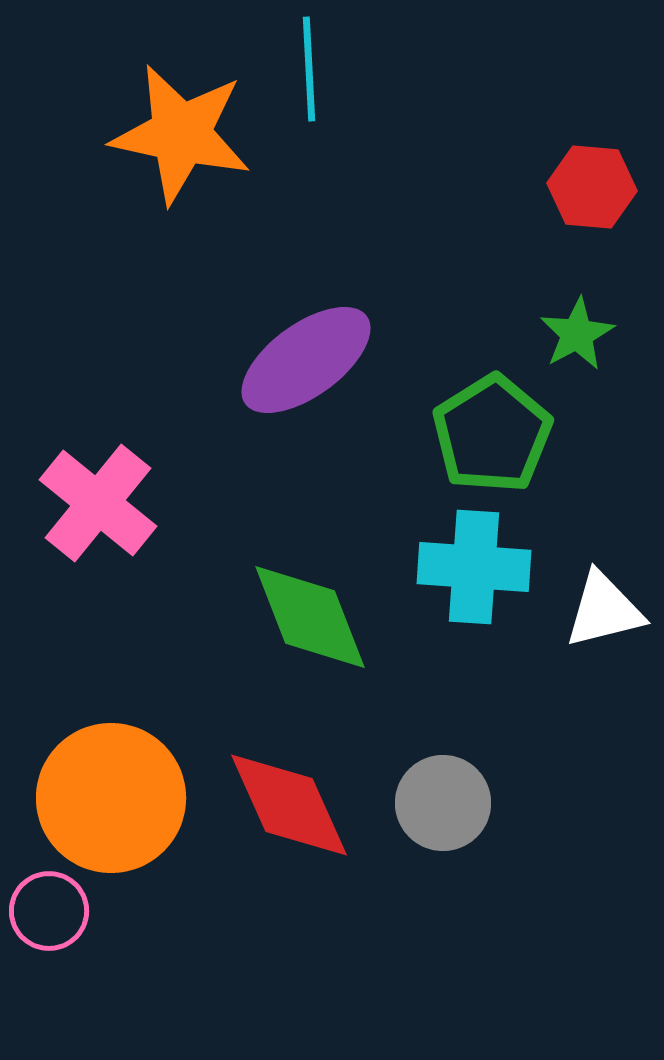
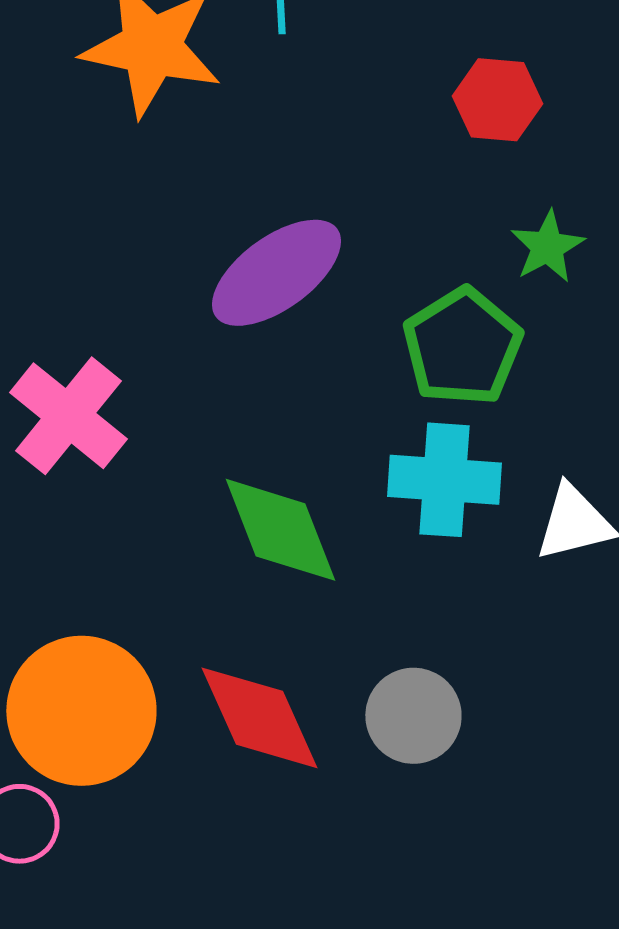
red hexagon: (592, 187) -> (497, 100), moved

